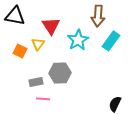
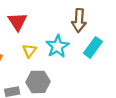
red triangle: (51, 26) -> (18, 22), moved
yellow triangle: (38, 44) -> (29, 51), moved

